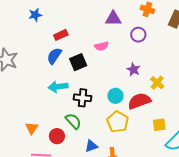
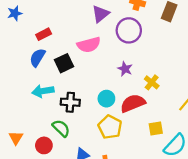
purple triangle: (113, 19) -> (101, 14), turned -36
purple circle: (138, 35) -> (129, 30), size x1.5
pink semicircle: (101, 46) -> (89, 45), size x1.5

